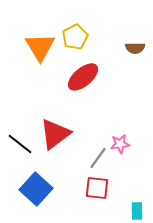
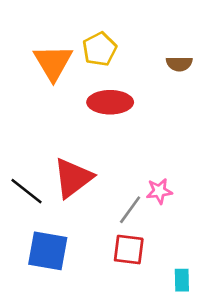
red ellipse: (83, 77) -> (110, 102), turned 40
blue square: (36, 189) -> (48, 251), turned -32

